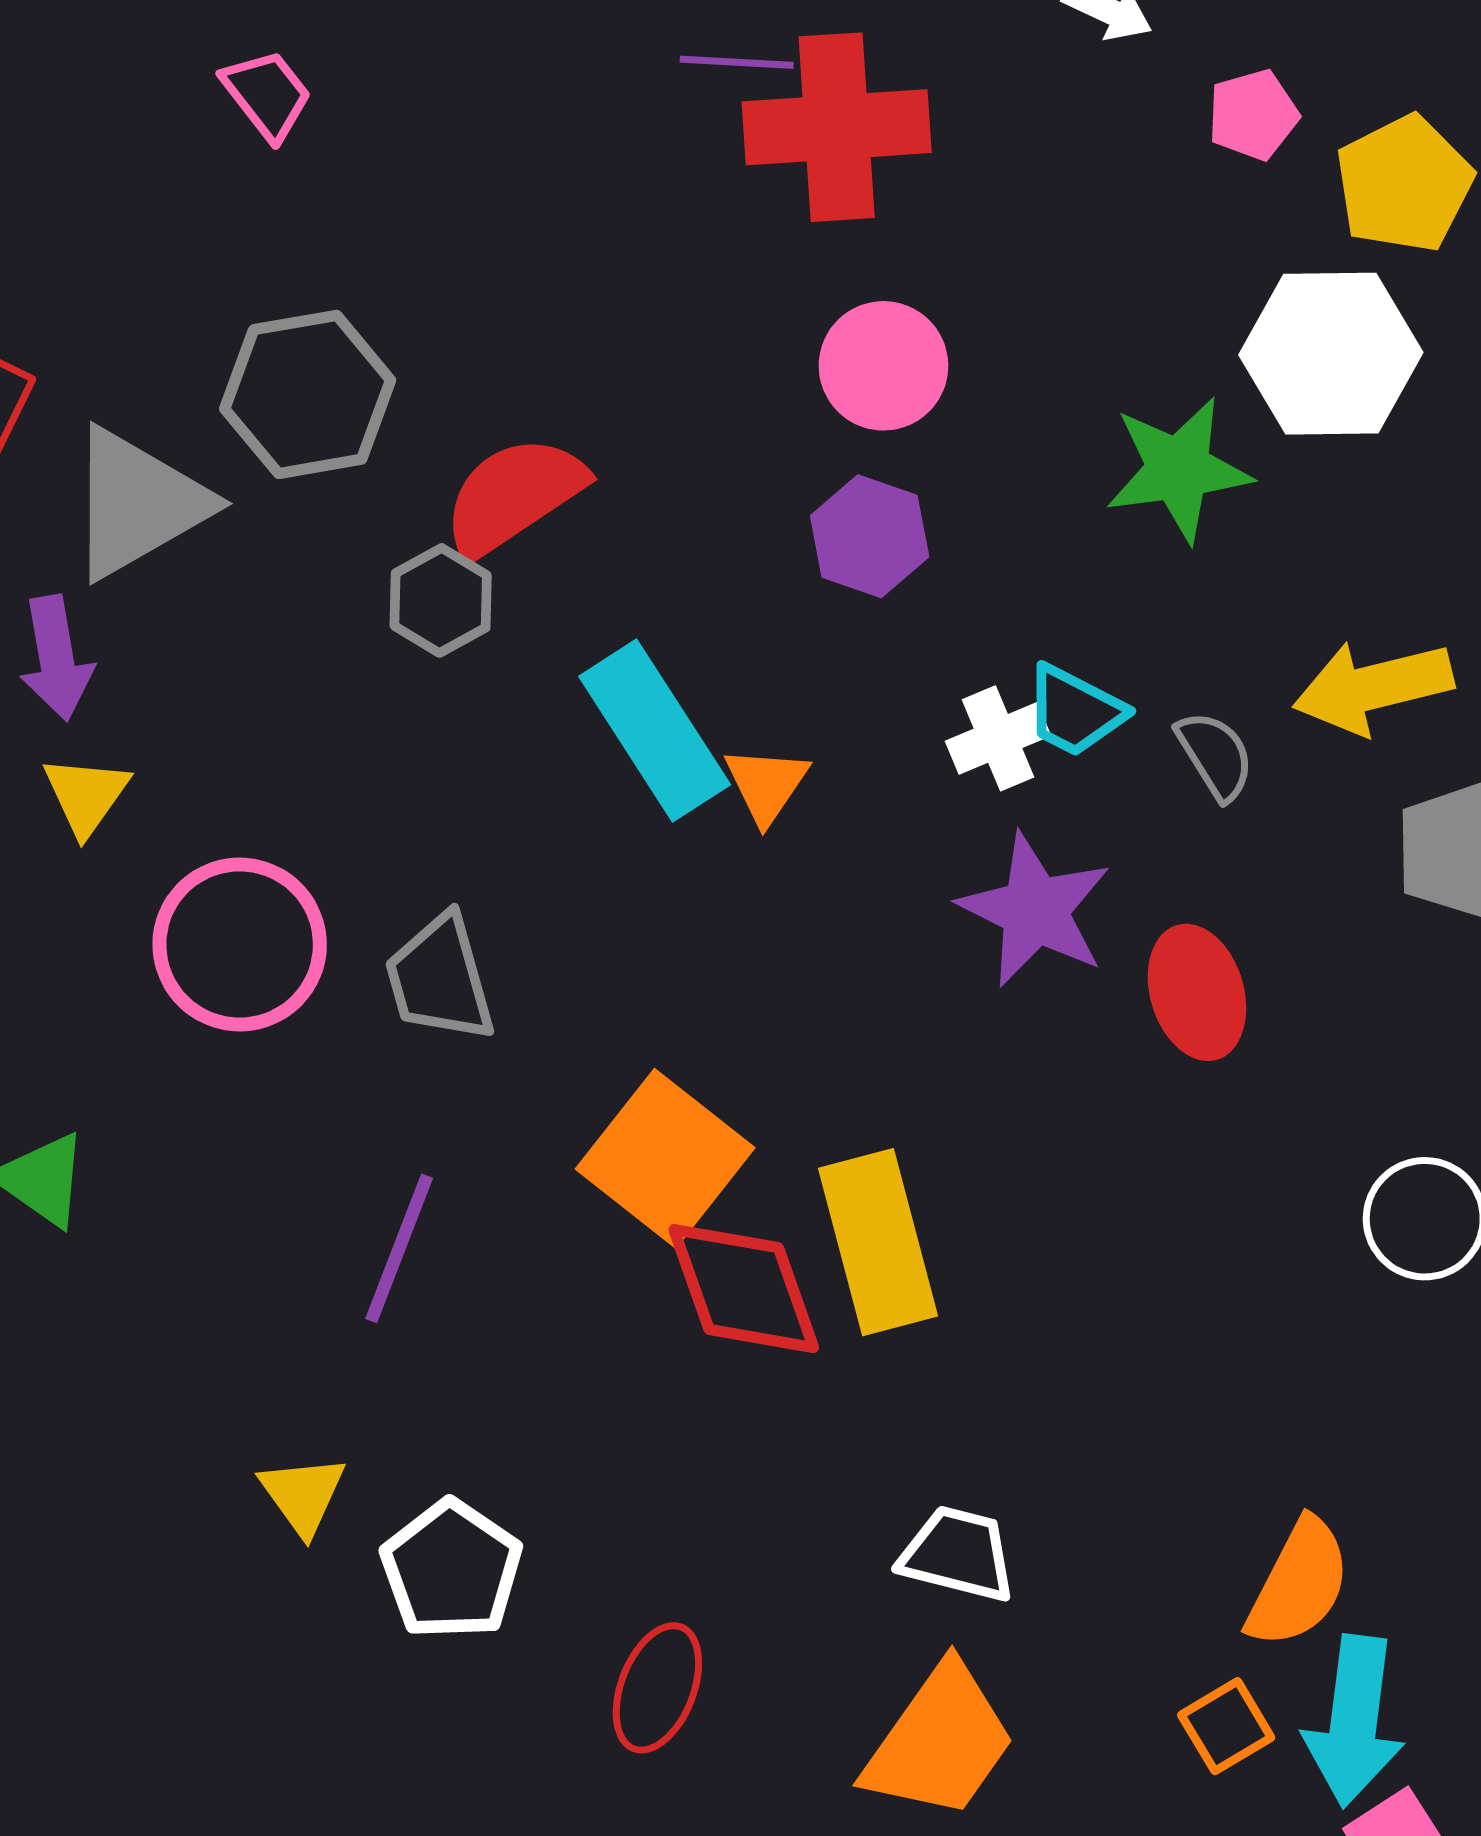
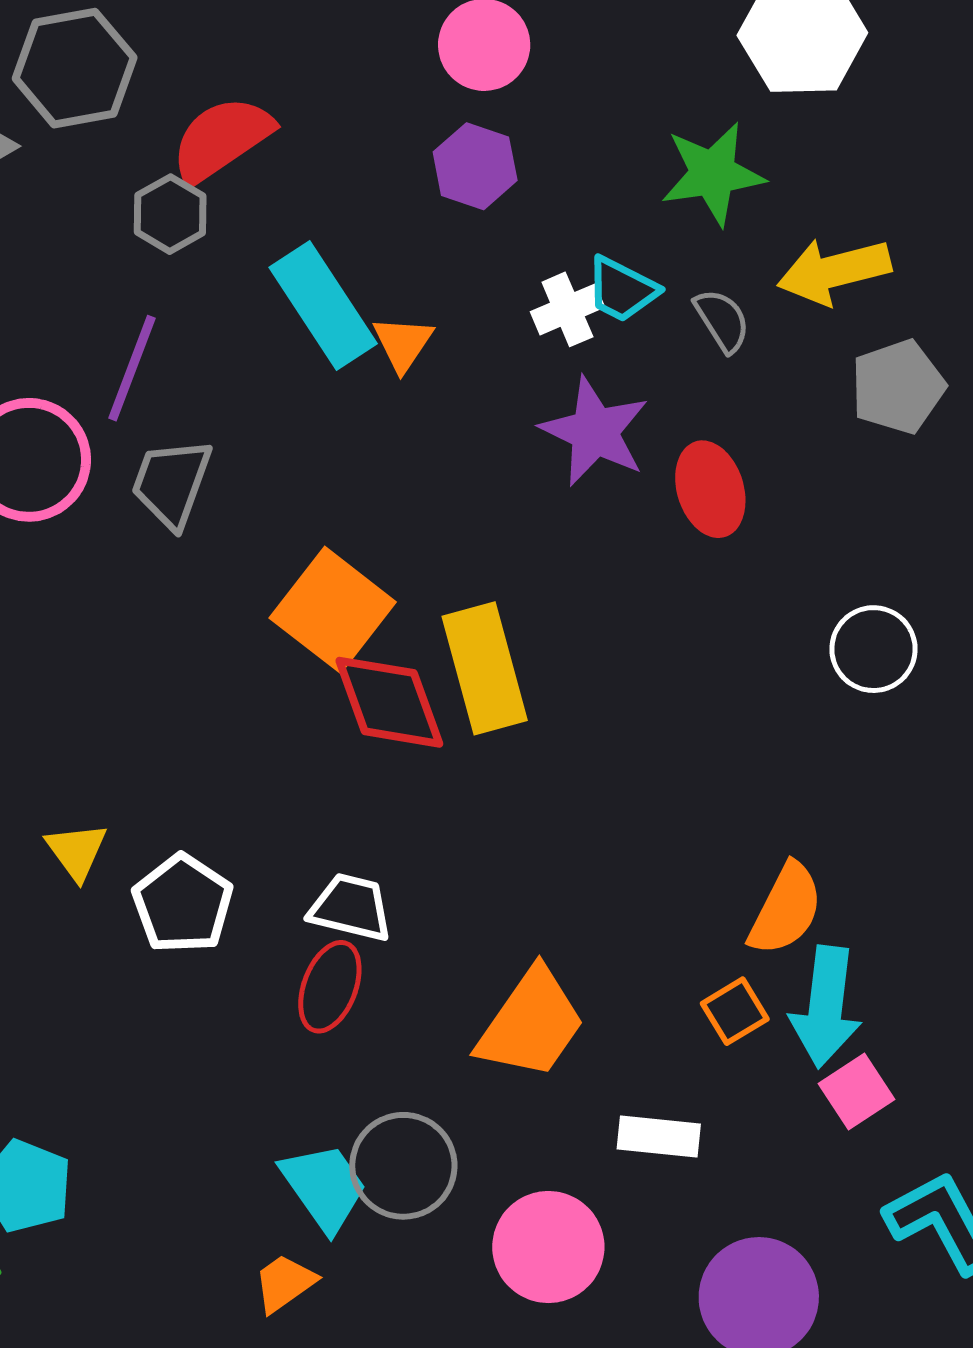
green star: (1178, 469) -> (713, 174), moved
gray trapezoid: (440, 978) -> (172, 483), turned 36
purple line: (399, 1248) -> (132, 368), moved
white trapezoid: (958, 1554) -> (351, 908), moved

